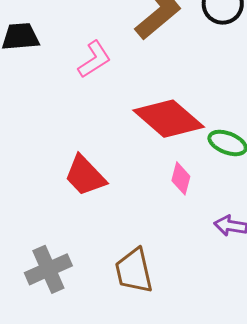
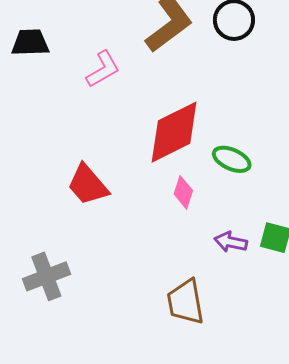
red diamond: (169, 119) -> (174, 132), turned -70
brown trapezoid: (134, 271) -> (186, 302), moved

